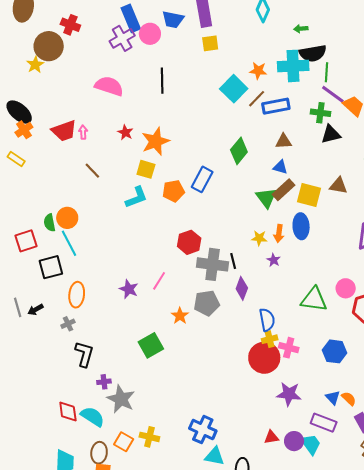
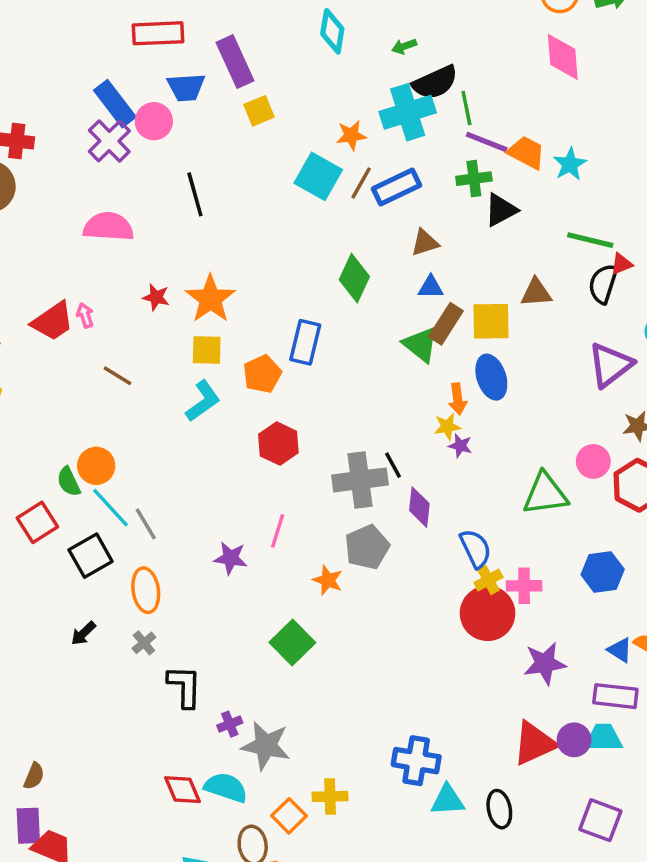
yellow star: (259, 238) -> (447, 427), moved
red hexagon: (189, 242) -> (278, 444), moved
gray line: (18, 307) -> (146, 524), moved
red triangle: (271, 437) -> (534, 743), size x1.8
orange square: (124, 442) -> (289, 816), turned 30
cyan trapezoid: (311, 444) -> (603, 738), turned -40

